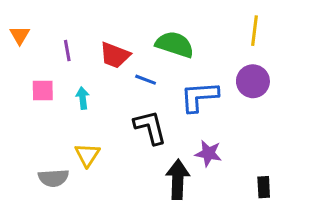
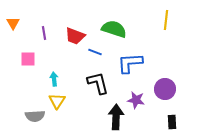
purple circle: (253, 81) -> (165, 89), moved
cyan arrow: (83, 98) -> (54, 79), moved

